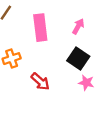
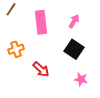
pink star: (86, 83) -> (81, 79), moved

